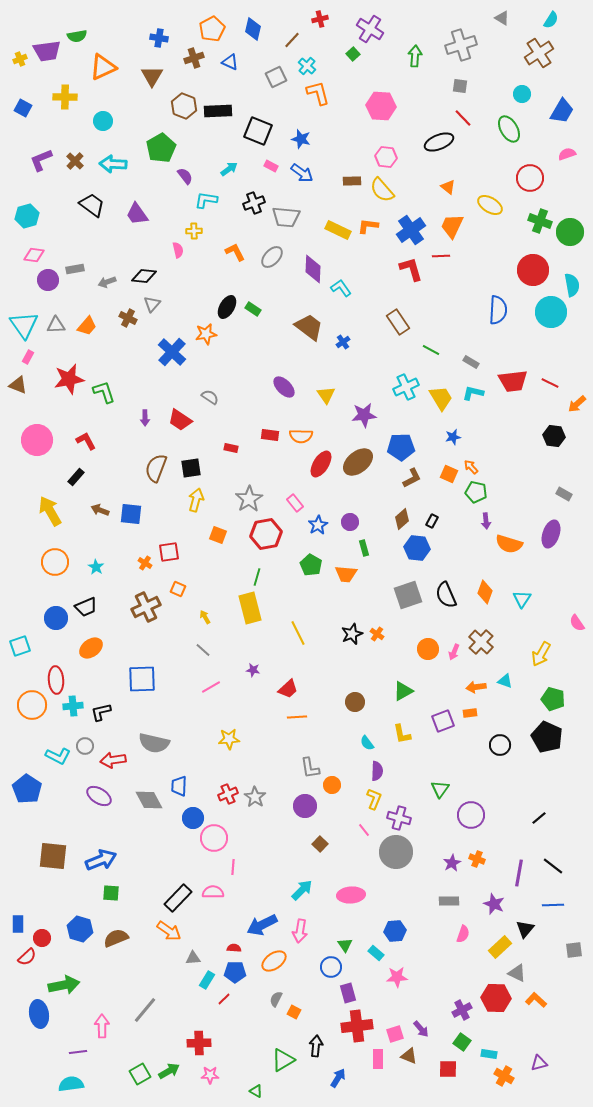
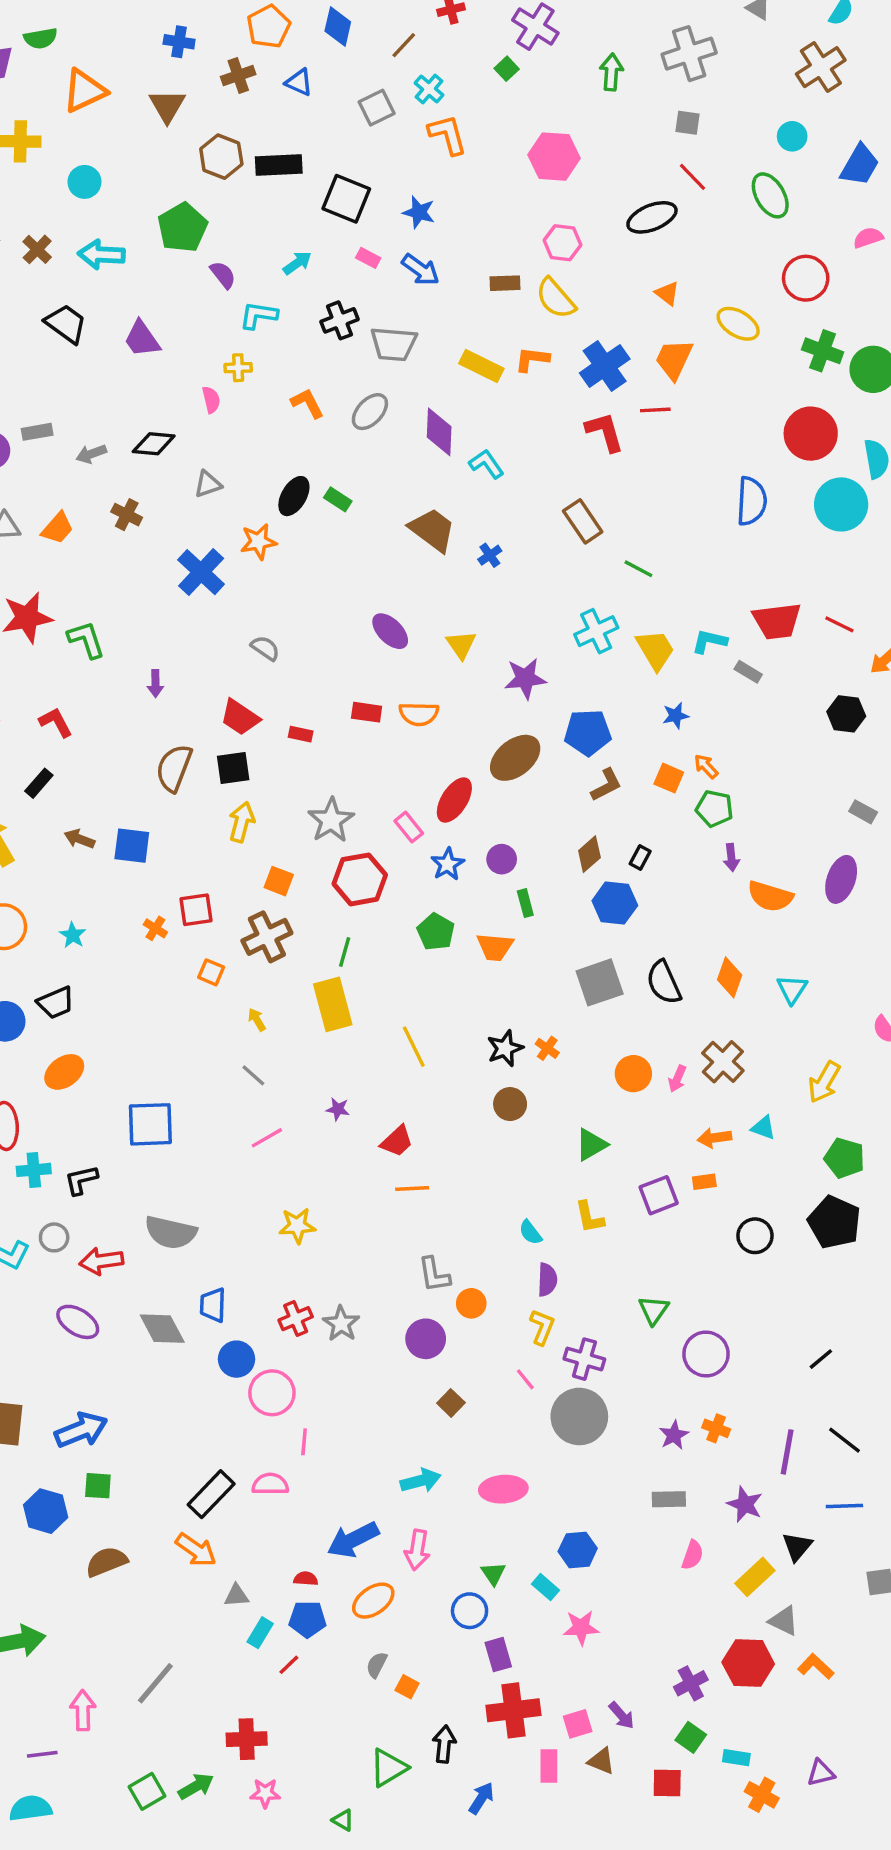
gray triangle: (152, 304) -> (208, 484), moved, turned 30
gray rectangle: (471, 362) -> (748, 672), moved
red trapezoid: (180, 420) -> (240, 717), moved
red ellipse: (321, 464) -> (454, 800), moved
brown cross: (146, 607) -> (267, 937), moved
brown circle: (355, 702) -> (510, 1104), moved
cyan arrow: (302, 890) -> (421, 1481), turned 30
blue hexagon: (80, 929) -> (46, 1511), moved

